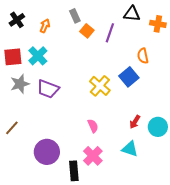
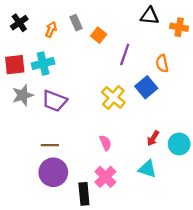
gray rectangle: (75, 16) -> (76, 23), moved
purple line: (110, 33) -> (125, 54), moved
cyan cross: (38, 56) -> (43, 63), turned 30
brown line: (12, 128) -> (50, 145), moved, turned 49

